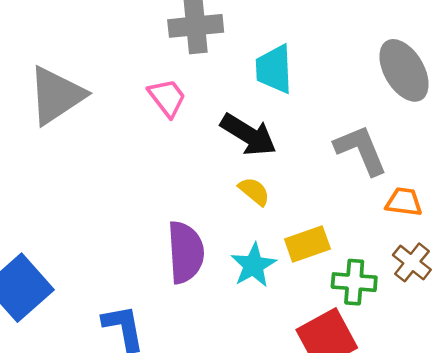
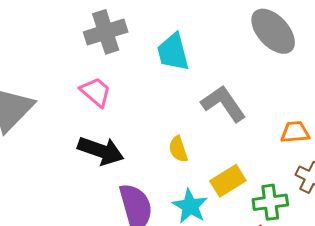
black arrow: (248, 135) -> (101, 151), moved
gray L-shape: (361, 150) -> (223, 104), moved
yellow semicircle: (254, 191) -> (178, 149), turned -136

